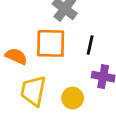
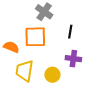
black line: (90, 45) -> (70, 32), moved

